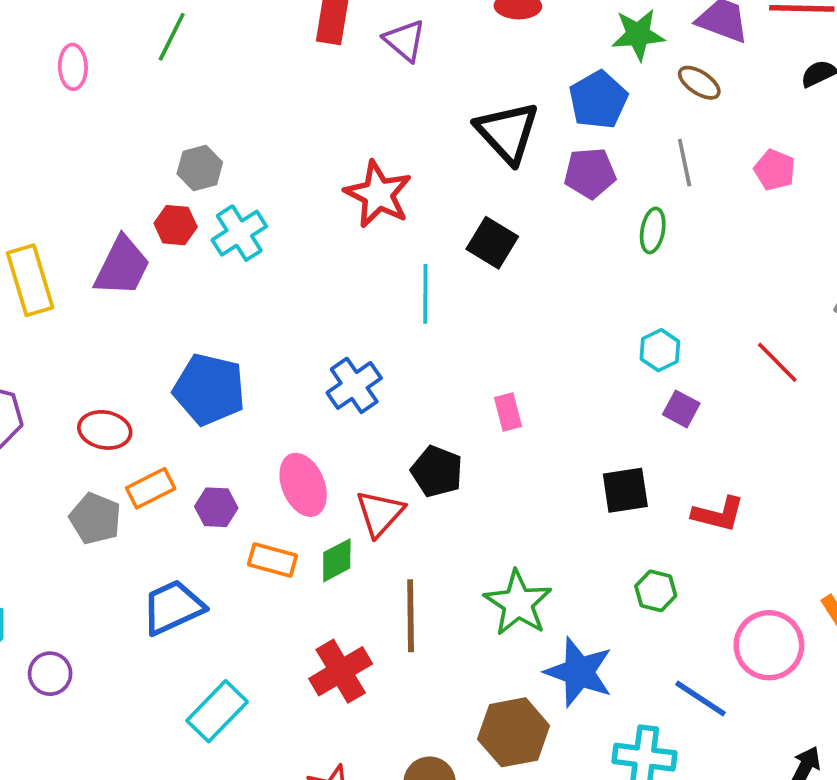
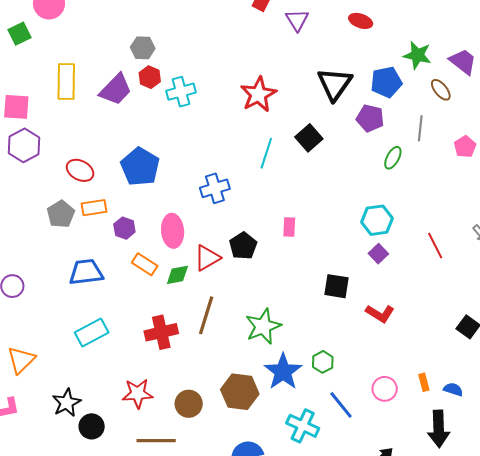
gray hexagon: (200, 168) -> (143, 48), moved
cyan hexagon: (660, 350) -> (377, 220), size x1.4
green hexagon: (656, 591) -> (323, 362), moved
pink circle: (769, 645) -> (385, 389), size x0.7

